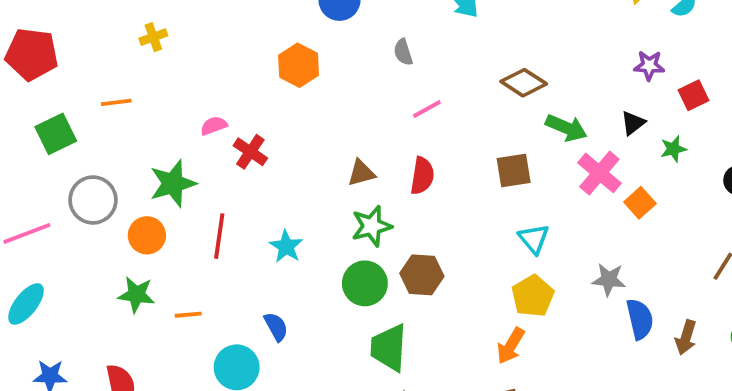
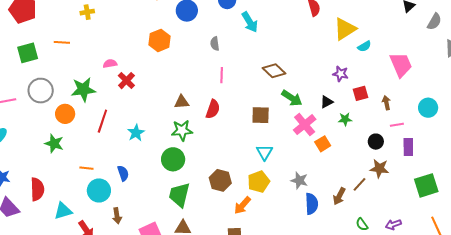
pink line: (427, 109) -> (222, 75), turned -70
brown hexagon: (422, 275) -> (220, 180), moved
orange line: (188, 315) -> (86, 168), moved
brown arrow: (686, 337) -> (339, 196), moved

